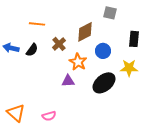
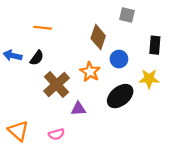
brown diamond: (85, 32) -> (98, 37), turned -45
brown cross: (59, 44) -> (56, 84), moved, size x1.6
purple triangle: (68, 81) -> (78, 109), moved

